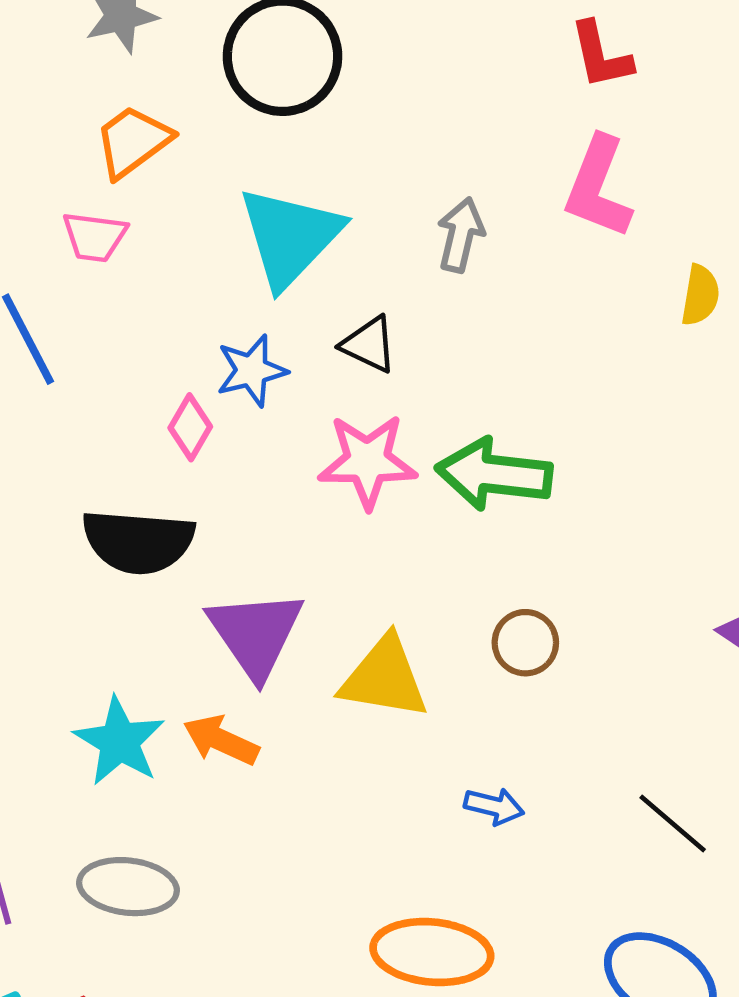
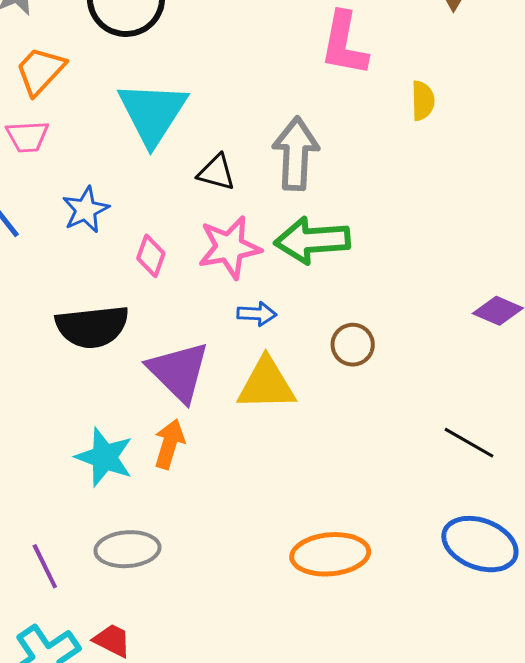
gray arrow: (461, 235) -> (296, 154), moved, size x1.5
blue star: (252, 371) -> (86, 210), moved
pink diamond: (190, 427) -> (151, 256), moved
orange arrow: (221, 740) -> (169, 444), turned 93
blue arrow: (494, 806) -> (257, 314), moved

